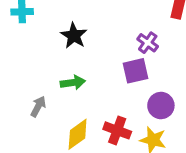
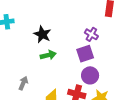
green arrow: (73, 83) -> (48, 55), moved
purple circle: (161, 106) -> (90, 75), moved

